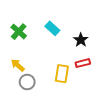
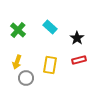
yellow arrow: (18, 65) -> (17, 62), turned -112
yellow rectangle: (62, 74) -> (50, 65), moved

